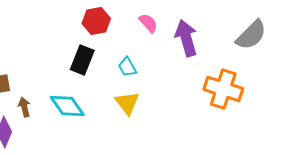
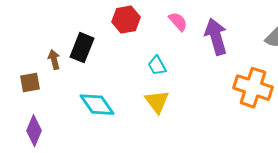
black rectangle: (82, 60) -> (82, 48), moved
brown arrow: (24, 107) -> (54, 60), moved

